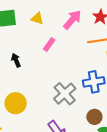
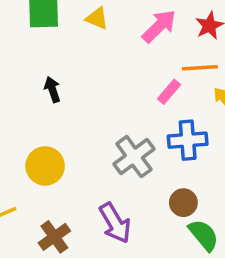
pink rectangle: (49, 45) -> (169, 92), moved

